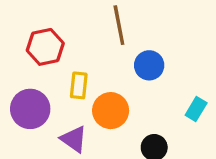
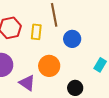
yellow rectangle: (79, 85) -> (36, 32), moved

